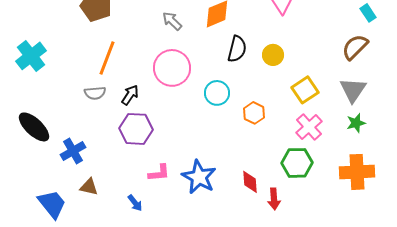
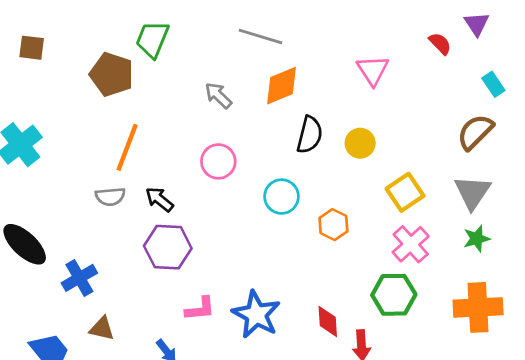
pink circle: (172, 68) -> (218, 161), size x0.7
black arrow: (130, 95) -> (159, 199), turned -85

